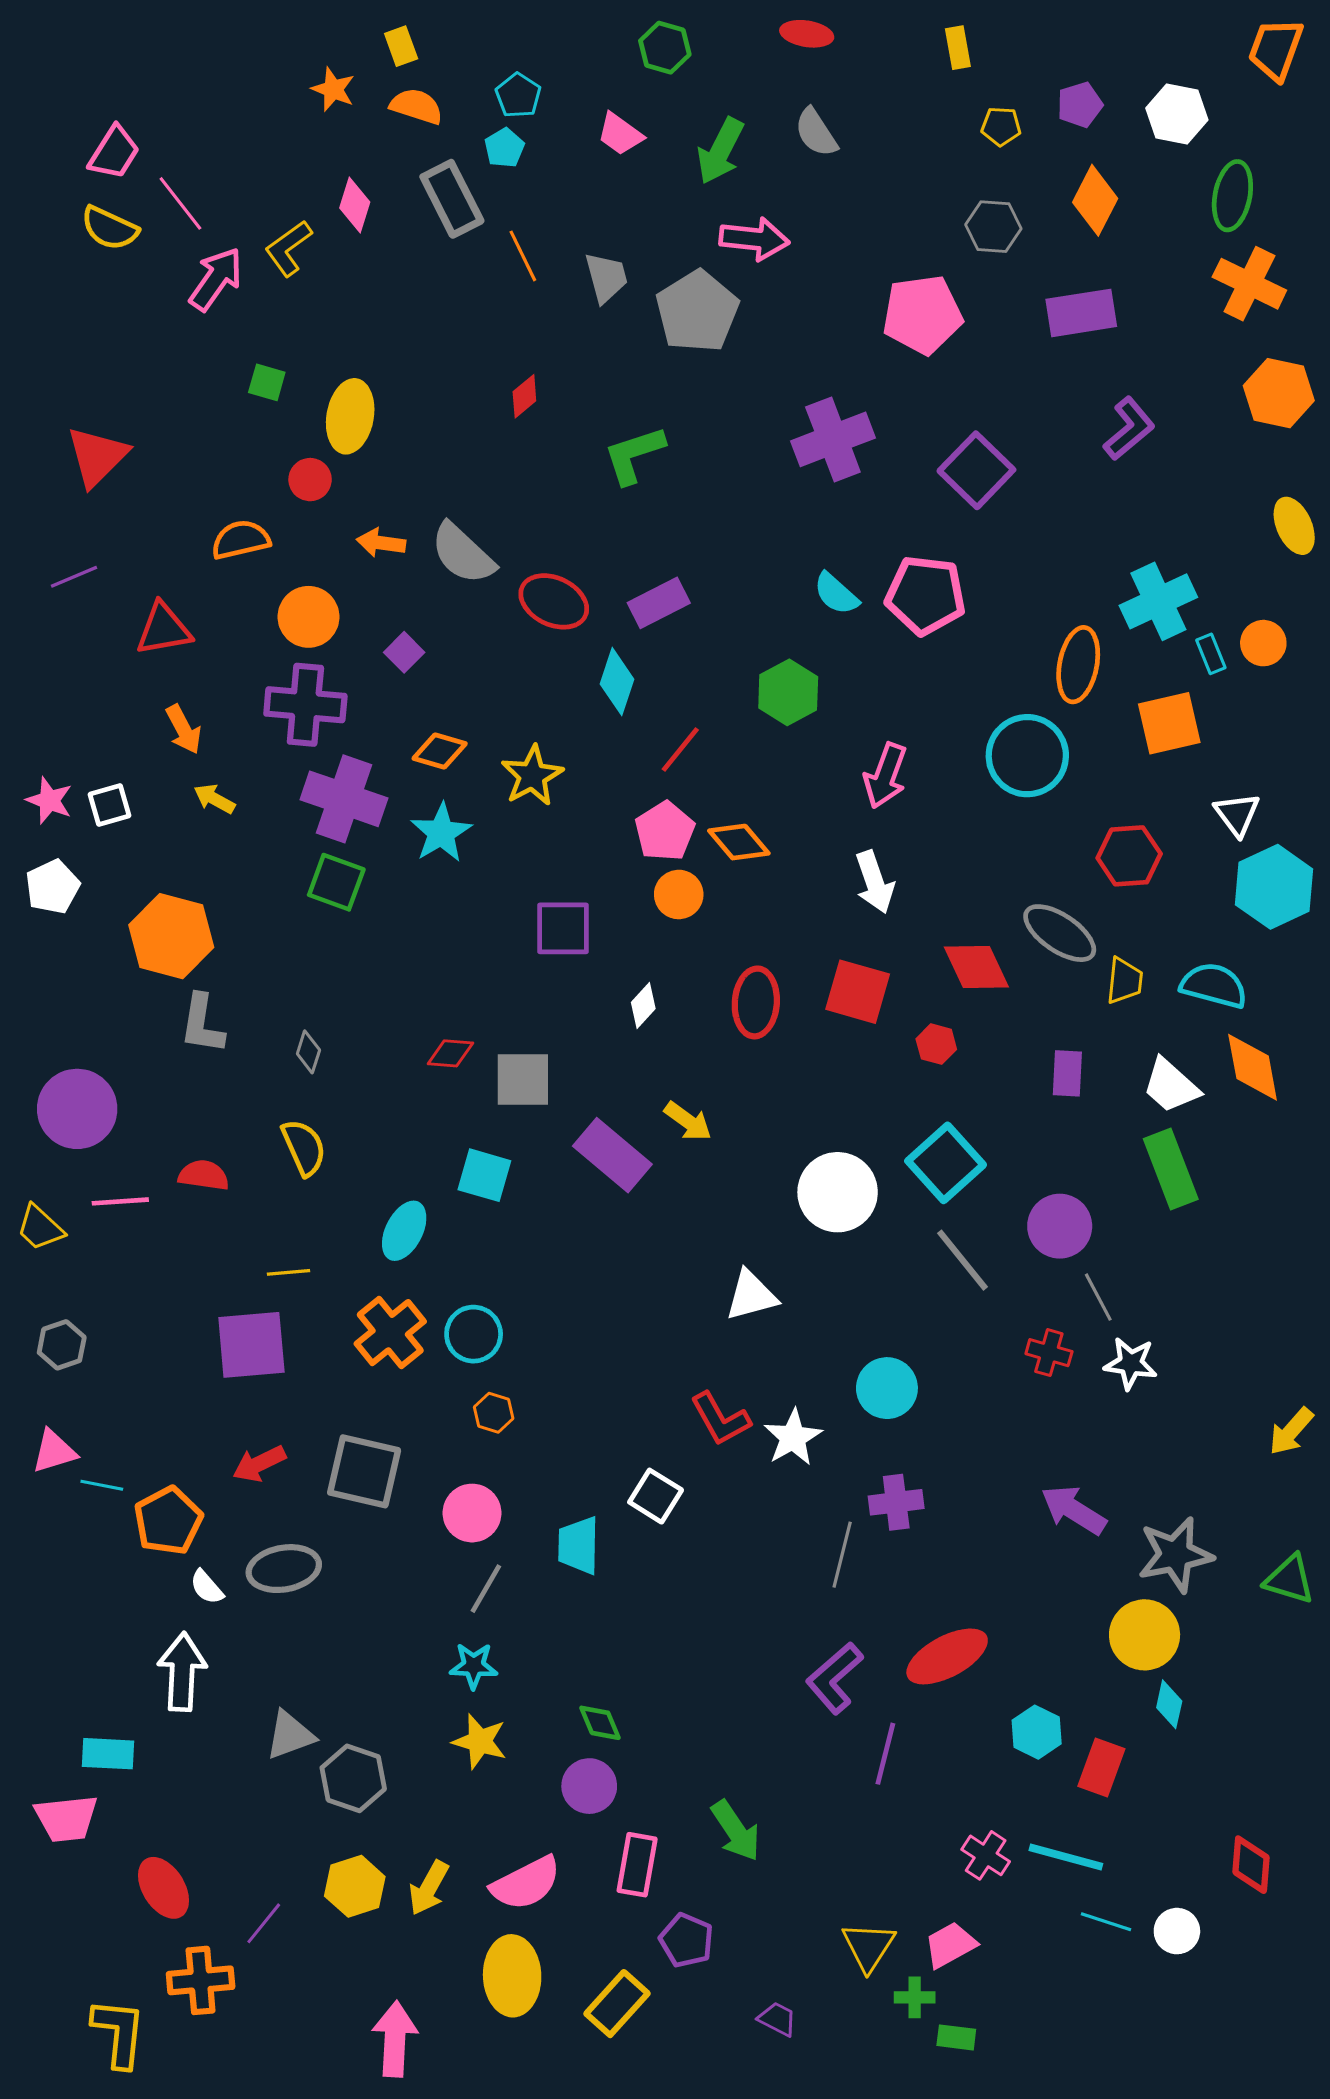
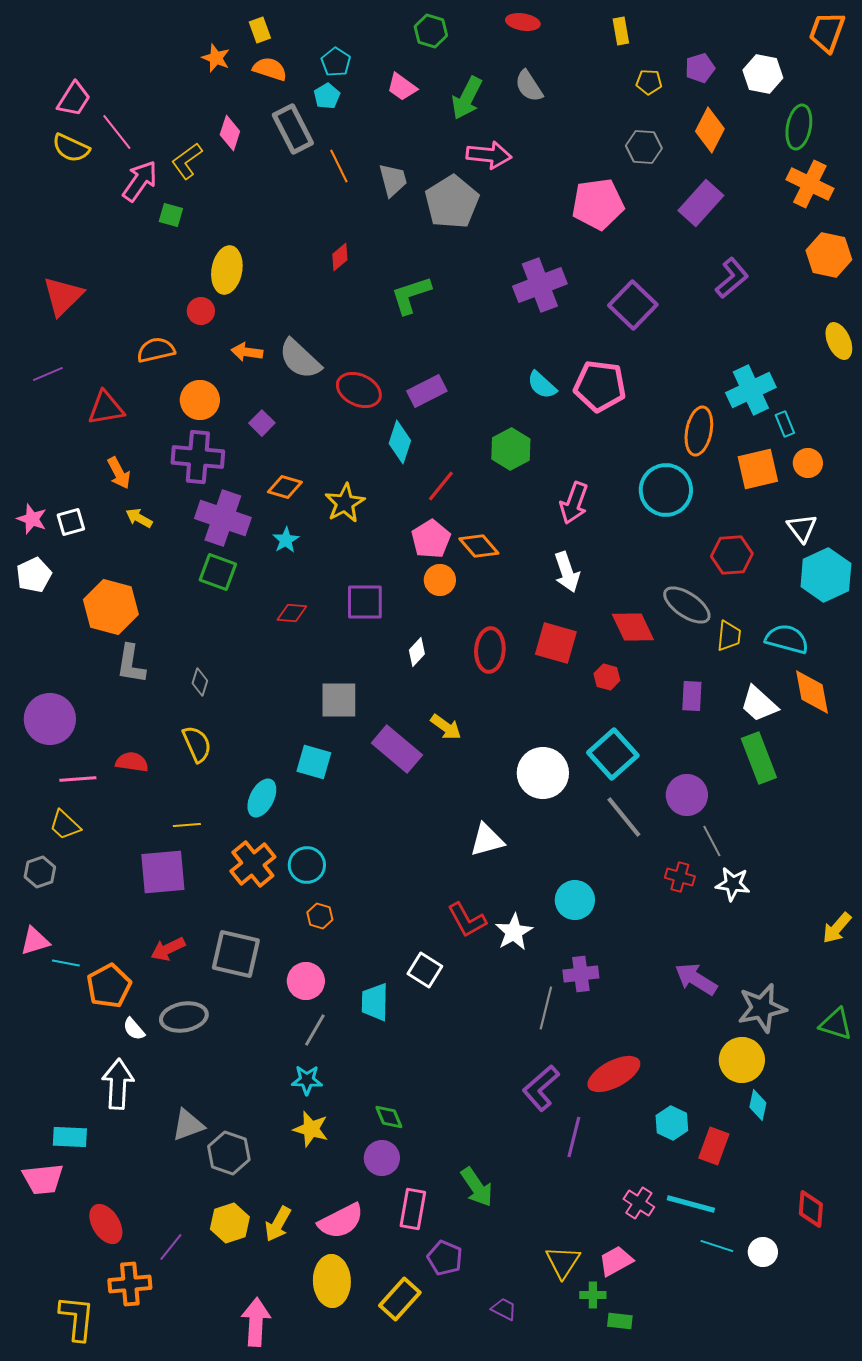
purple rectangle: (1081, 313) -> (701, 203), turned -39
green square: (267, 382) -> (171, 215), moved
orange circle: (1263, 643) -> (808, 463), moved
cyan star: (441, 833) -> (286, 540), size x0.7
red diamond: (450, 1053) -> (292, 613), moved
yellow trapezoid: (40, 1228) -> (65, 825), moved

